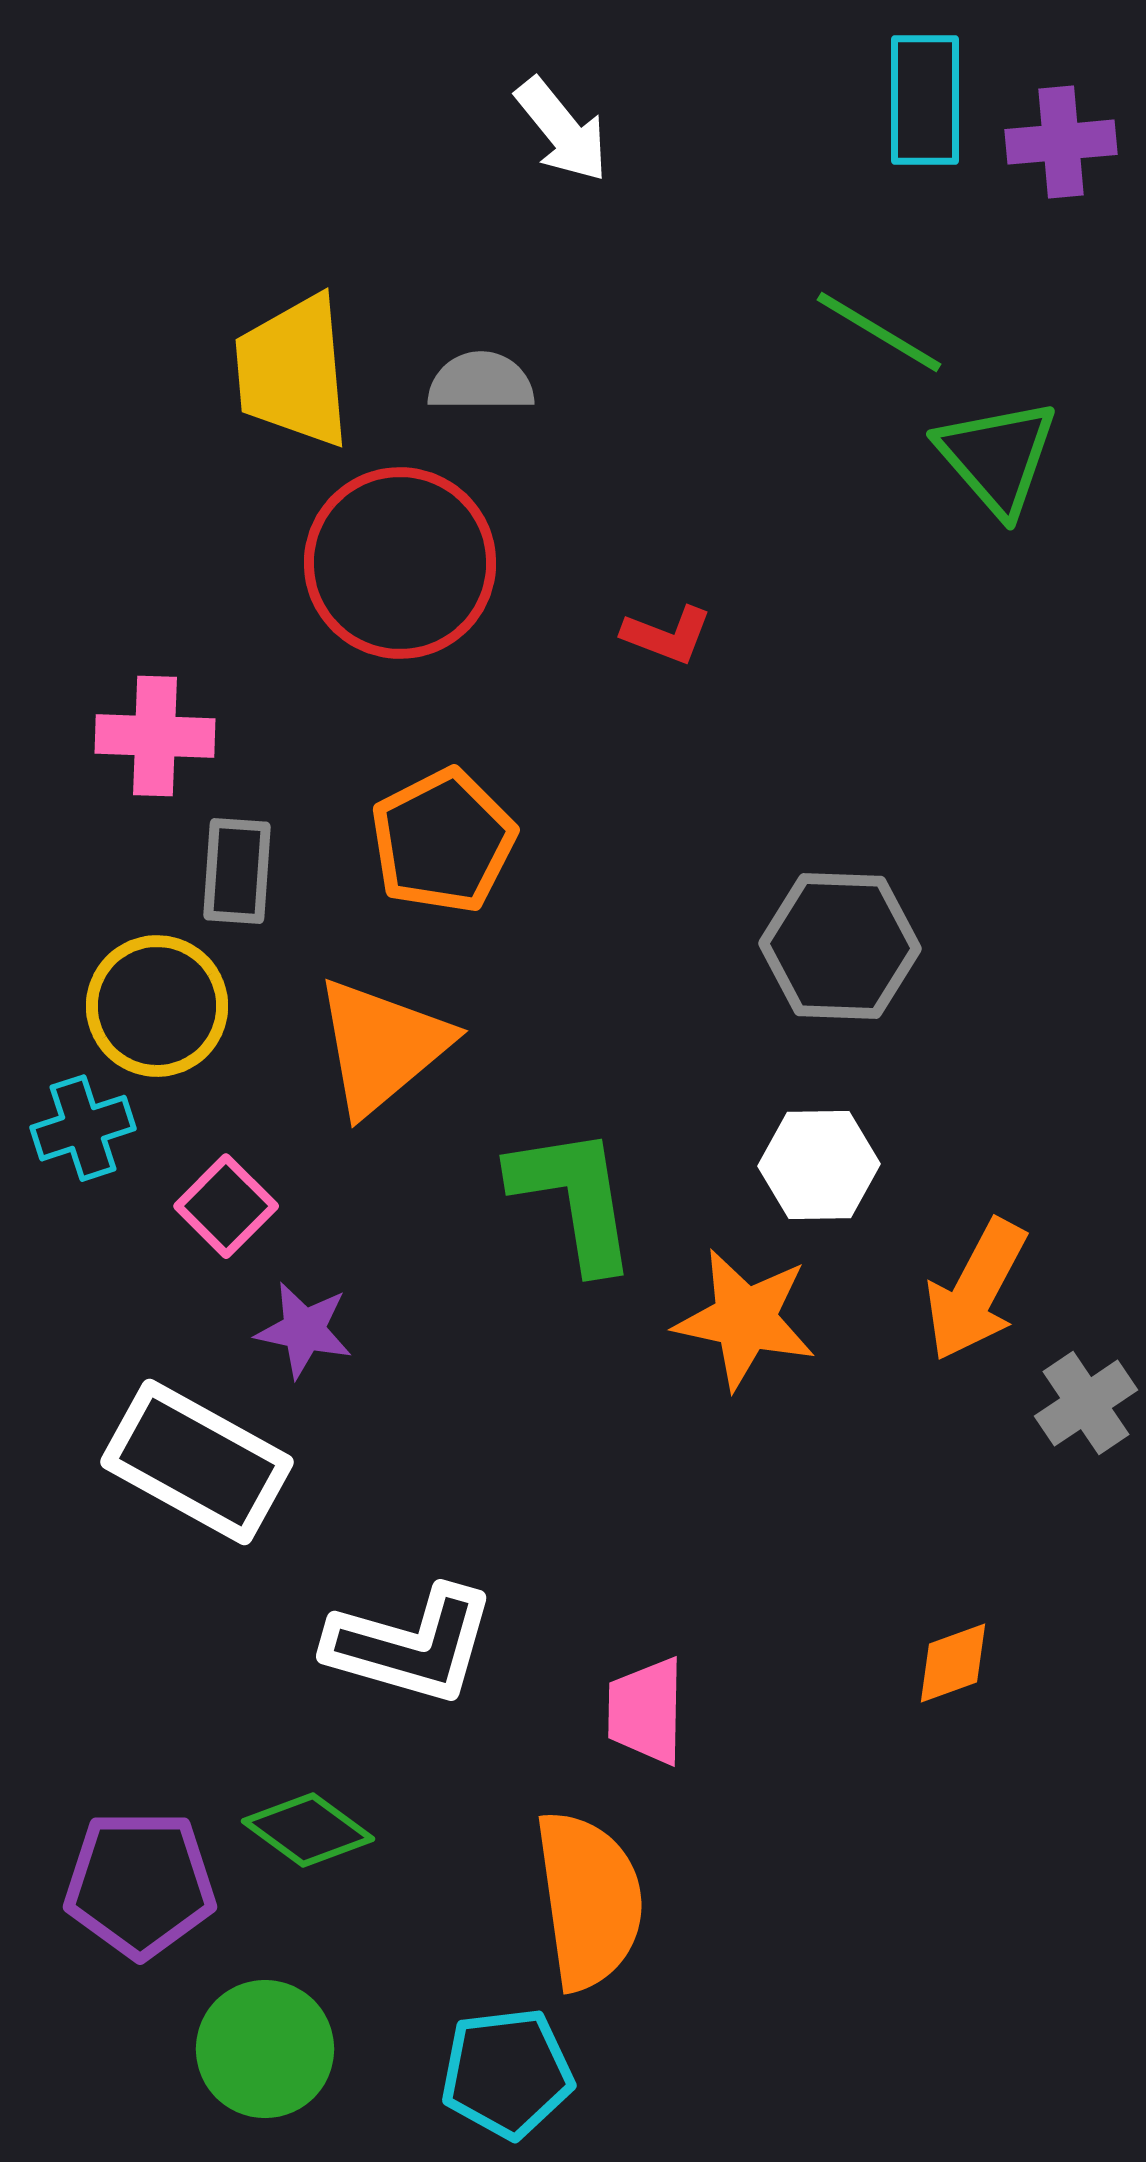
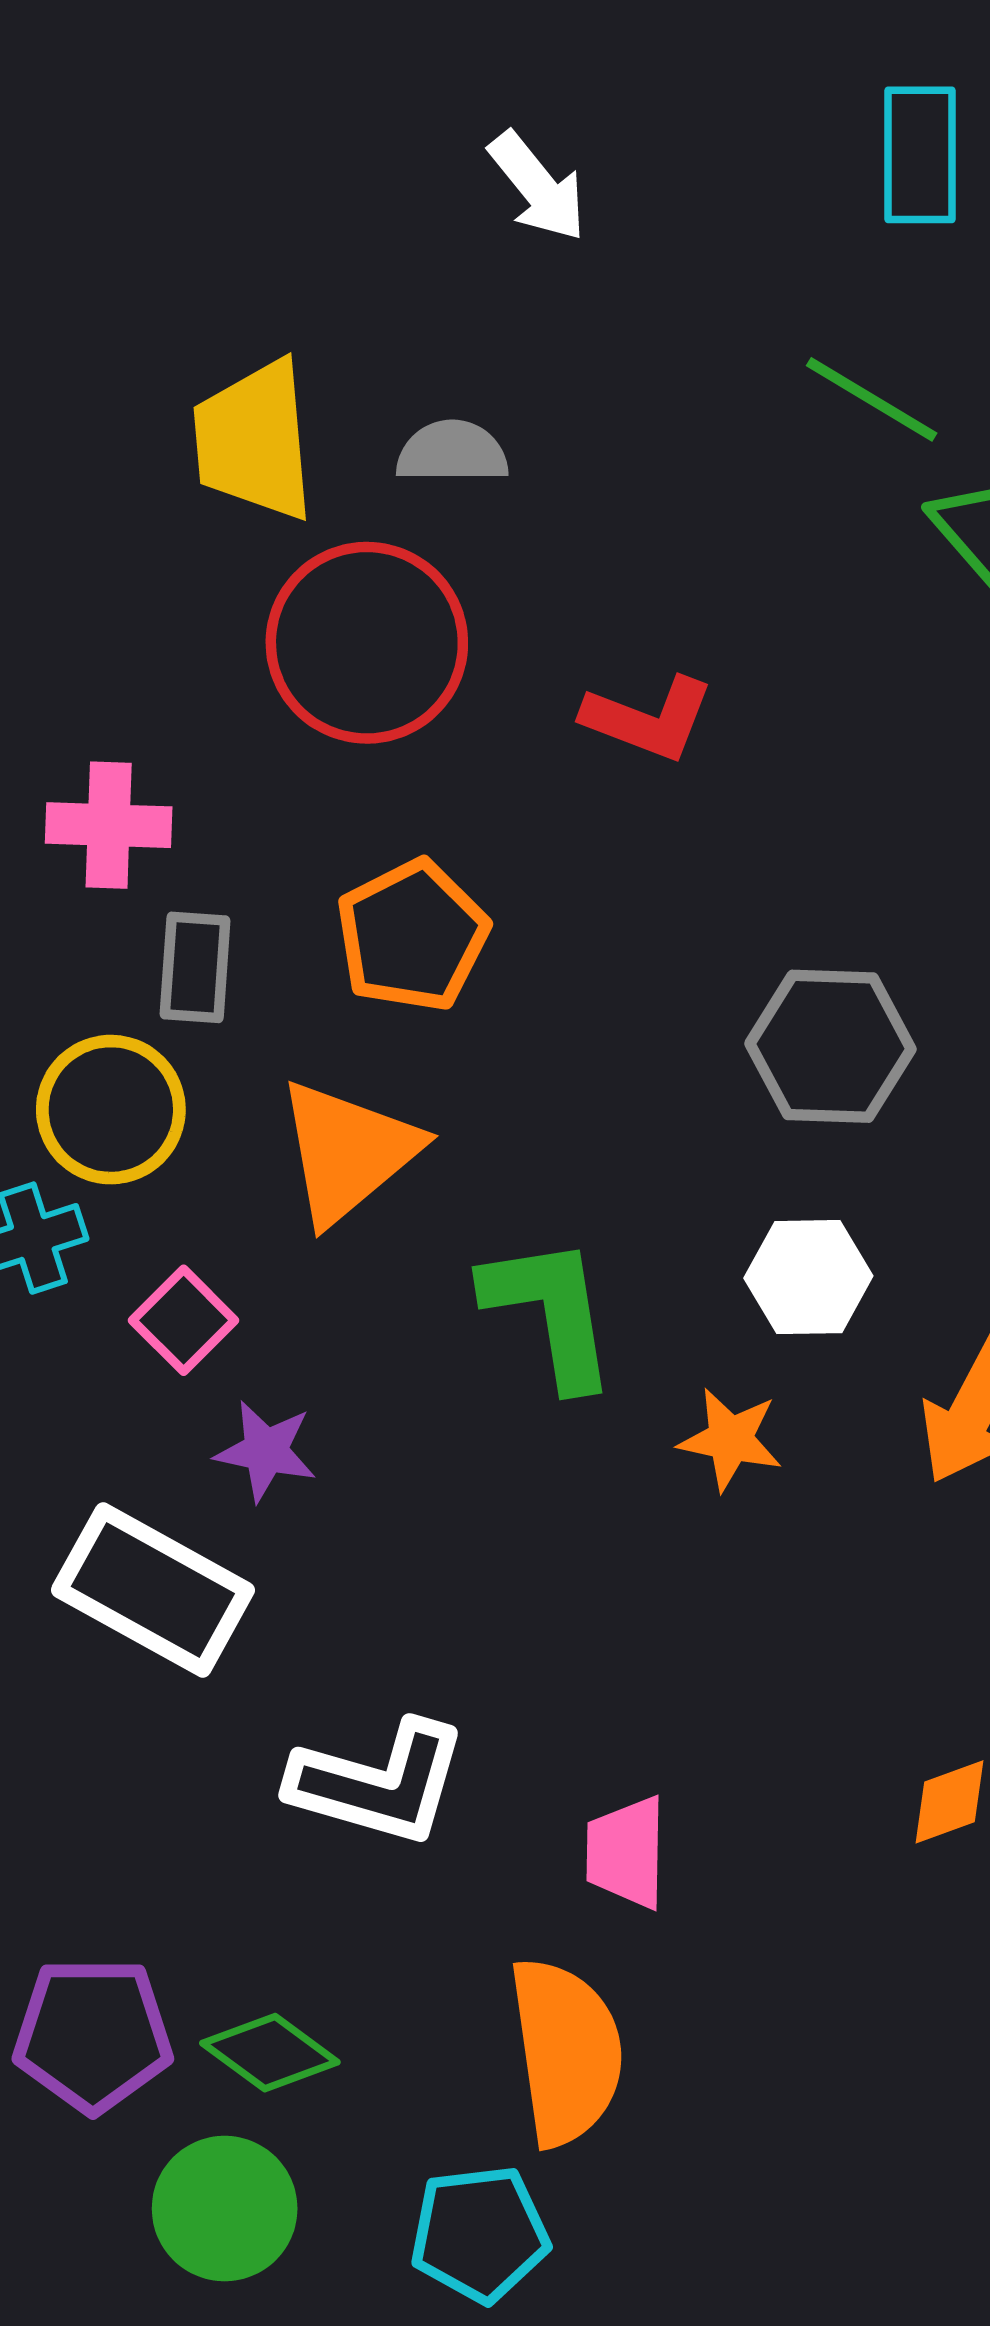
red L-shape: (667, 635) -> (648, 719), size x1.4
orange star: (745, 1319) -> (730, 1439), size x0.7
green diamond: (308, 1830) -> (270, 2053), moved

